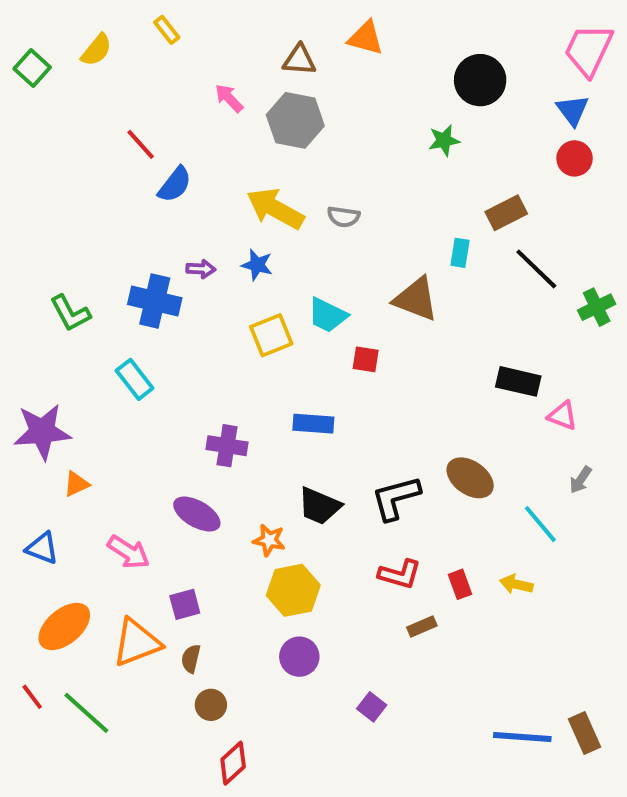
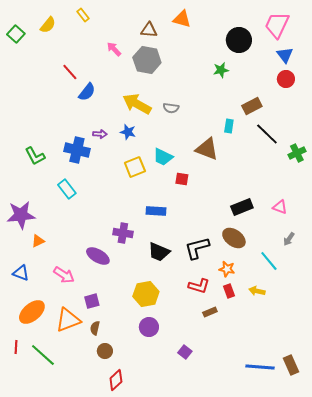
pink trapezoid: (589, 50) -> (277, 25), moved
black rectangle: (518, 381) -> (242, 207), moved, turned -35
purple cross: (227, 446) -> (123, 233), moved
orange star: (269, 540) -> (227, 269), moved
red line: (32, 697) -> (16, 347), turned 40

